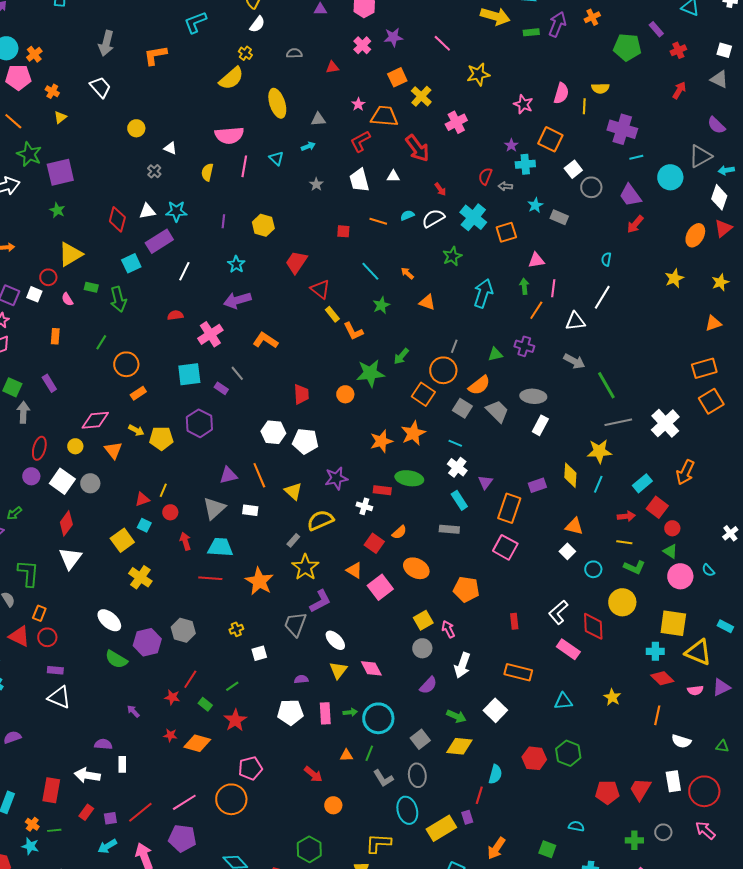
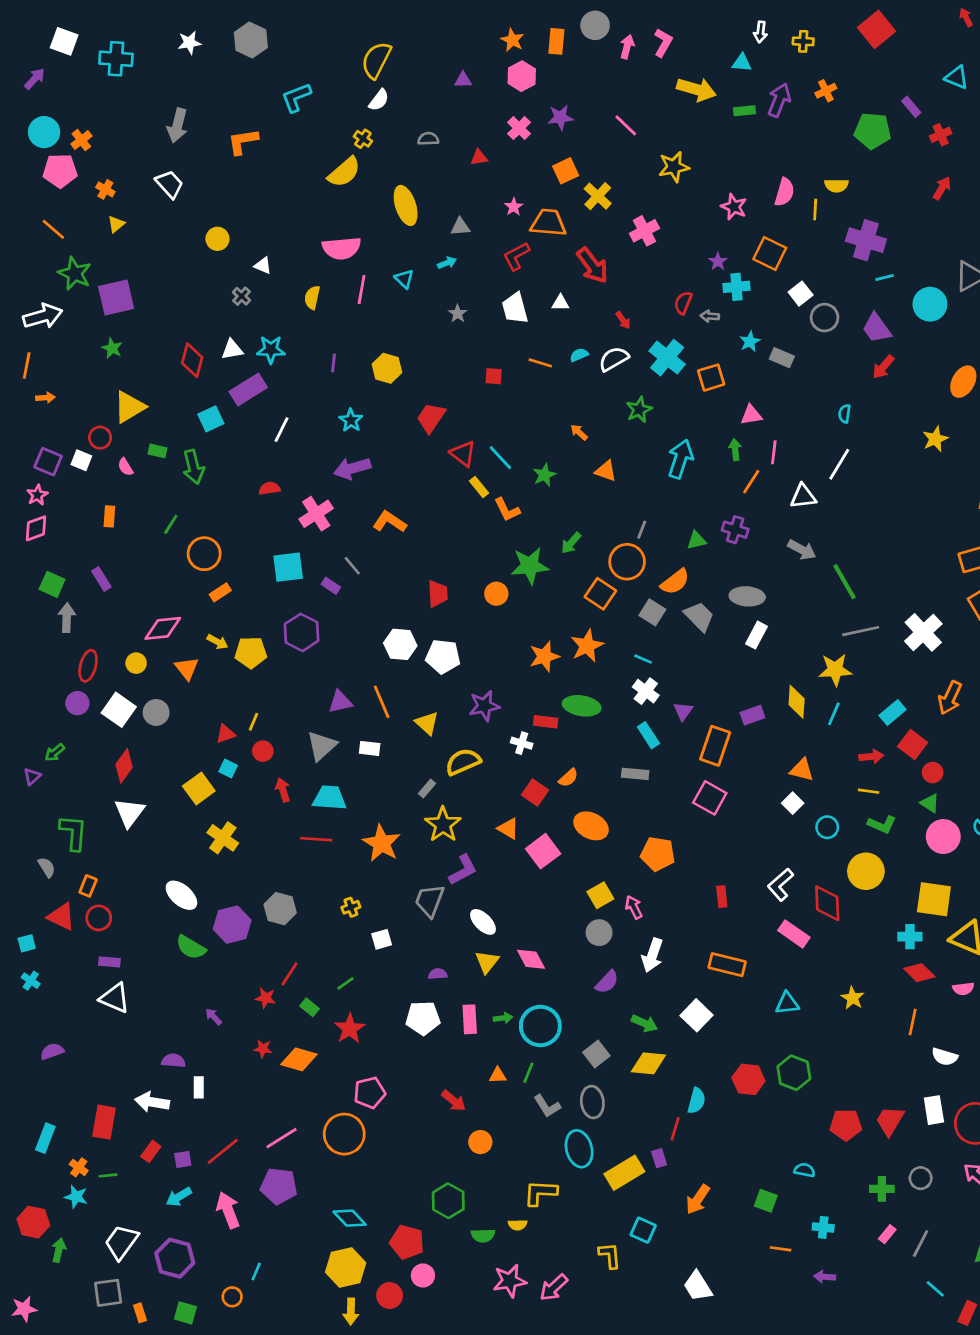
cyan line: (370, 271) -> (500, 458), moved

